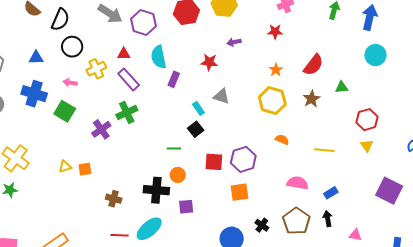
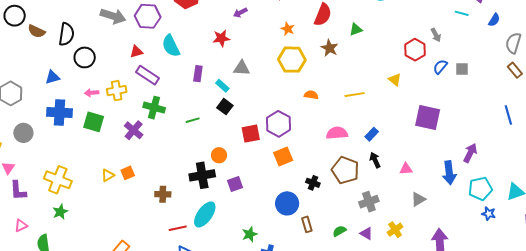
yellow cross: (96, 69) -> (117, 91), moved, turned 30
purple rectangle: (174, 79) -> (198, 74), moved
green cross: (127, 112) -> (154, 108), turned -35
red hexagon: (367, 120) -> (415, 50), moved
green line: (174, 149) -> (193, 120), moved

